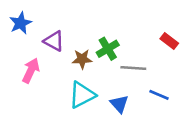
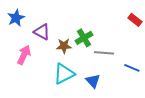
red rectangle: (169, 41) -> (135, 20), moved
blue line: (159, 95) -> (132, 68), moved

